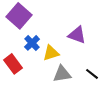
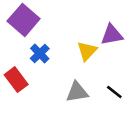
purple triangle: (77, 35) -> (112, 35), moved, turned -30
yellow triangle: (51, 53) -> (87, 51), moved, turned -30

